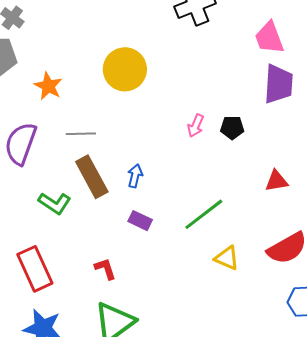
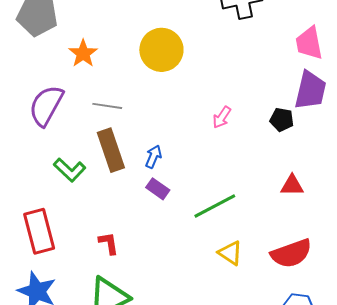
black pentagon: (232, 128) -> (282, 120), moved
purple rectangle: (140, 221) -> (158, 189), moved

